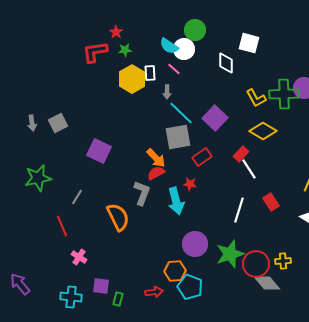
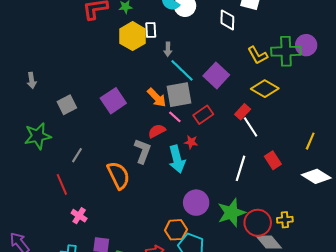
pink line: (174, 69) -> (175, 117), moved
gray square: (58, 123) -> (67, 105), moved
purple square: (99, 151) -> (113, 101), moved, turned 30
orange arrow: (156, 158) -> (157, 98), moved

